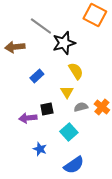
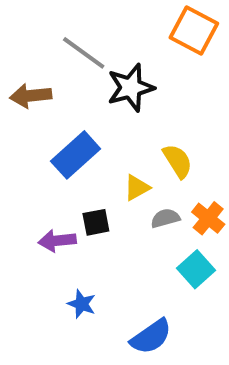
yellow semicircle: (76, 71) -> (178, 161), moved
blue rectangle: (37, 76) -> (76, 155), size x1.6
yellow triangle: (67, 92) -> (137, 188), turned 32
cyan square: (69, 132) -> (196, 269), moved

